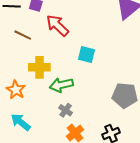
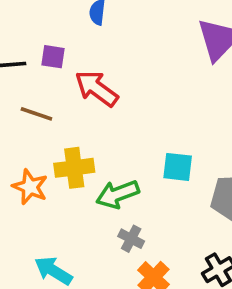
cyan square: (86, 55) -> (178, 167), moved
orange star: (16, 90) -> (30, 187), moved

